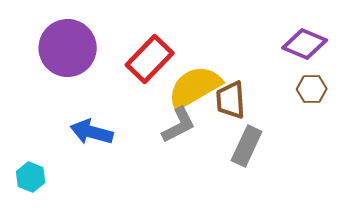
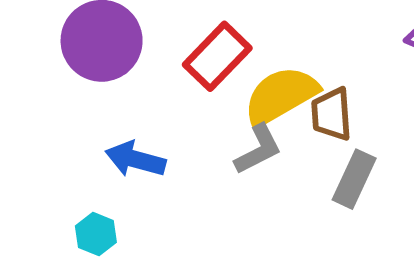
cyan hexagon: (31, 177) -> (96, 234), moved

